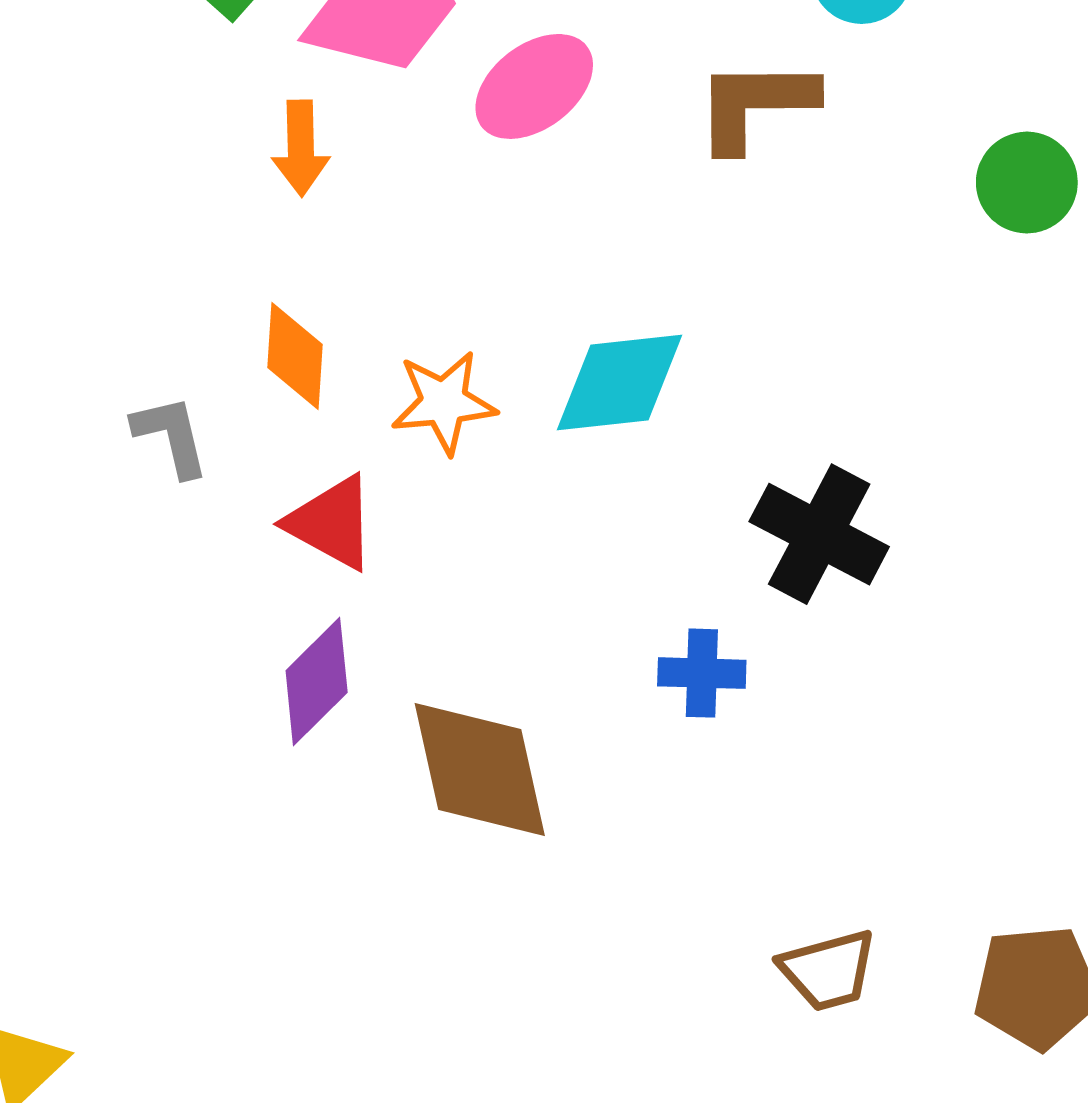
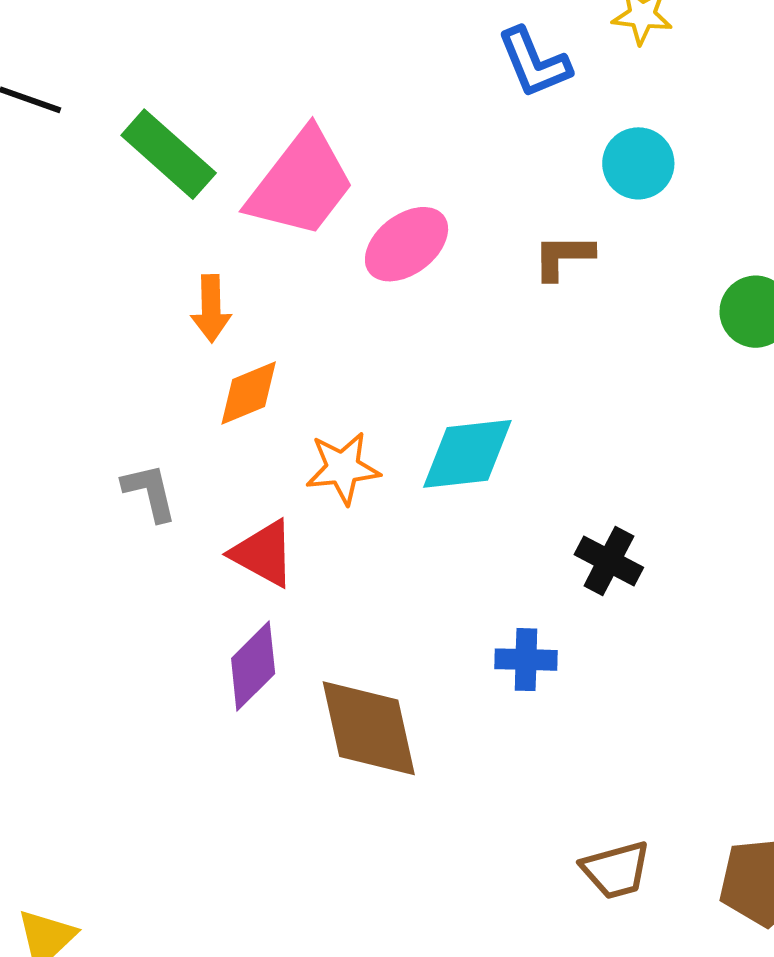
brown L-shape: (755, 104) -> (563, 257), size x0.7
orange arrow: (301, 148) -> (211, 308), moved
orange diamond: (295, 356) -> (249, 393), moved, turned 64
black cross: (819, 534) -> (609, 561), size x0.7

